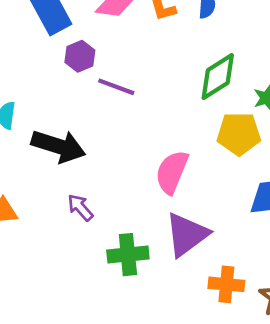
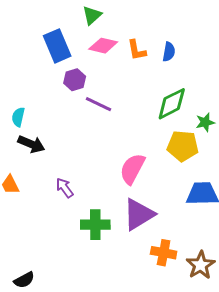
black arrow: (58, 146) -> (31, 144), moved, size x0.7

